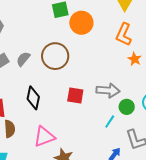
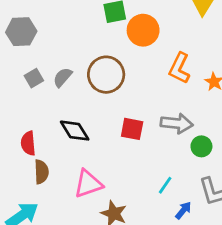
orange L-shape: (124, 34) -> (179, 68), moved
black diamond: (33, 98) -> (75, 131), turned -45
cyan line: (110, 122) -> (165, 185), moved

